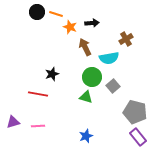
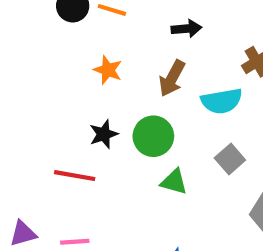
orange star: (70, 27) -> (108, 70), moved
brown arrow: (85, 47) -> (172, 78), turned -126
green circle: (92, 77) -> (153, 136), moved

